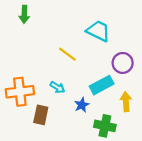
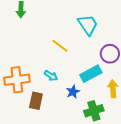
cyan trapezoid: (98, 31) -> (88, 25), turned 30
green cross: (105, 126) -> (94, 111), turned -30

